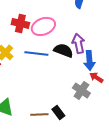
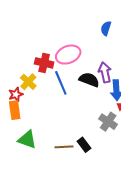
red cross: (20, 23) -> (44, 63), moved
blue line: (36, 53) -> (61, 83), turned 60

